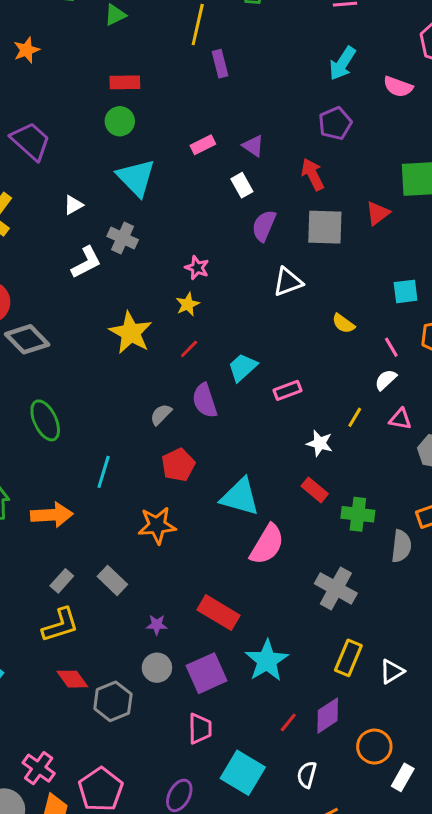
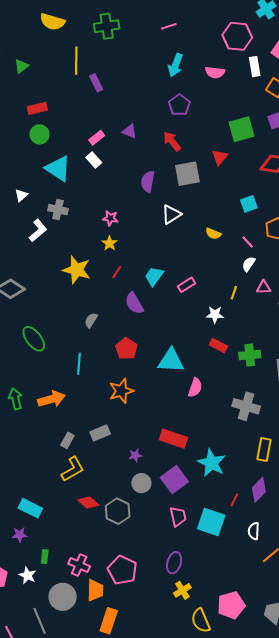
white rectangle: (242, 185) -> (94, 160), moved
gray semicircle: (161, 414) -> (91, 320), moved
pink semicircle: (267, 544) -> (195, 388), size x0.7
gray rectangle: (112, 580) -> (100, 433), turned -54
cyan square: (243, 773) -> (211, 522), moved

